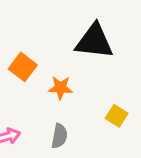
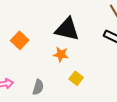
orange star: (61, 88) -> (61, 54), moved

